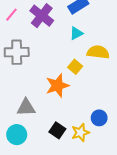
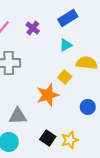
purple cross: (42, 16) -> (33, 28), size x0.6
blue circle: (99, 118) -> (88, 107), moved

